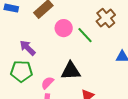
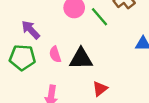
pink semicircle: (47, 83) -> (55, 54), moved, turned -64

